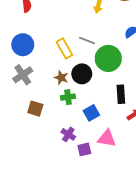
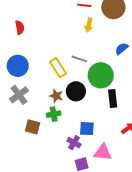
black rectangle: (121, 94) -> (113, 98), moved
green cross: (68, 97) -> (54, 114), moved
blue square: (91, 113) -> (87, 129), turned 35
purple cross: (68, 134) -> (74, 143), moved

